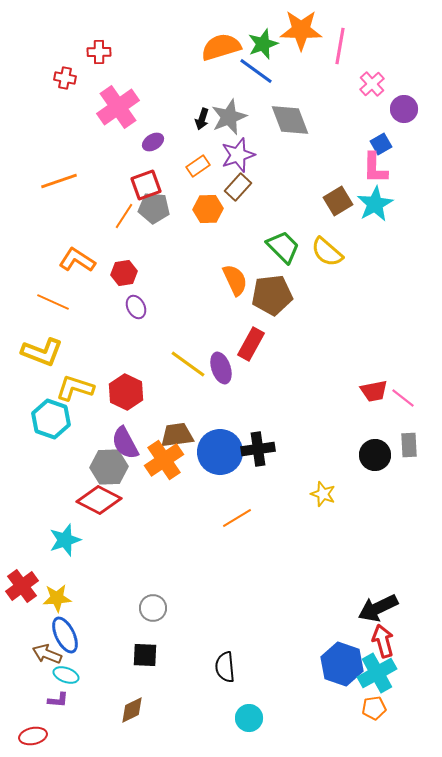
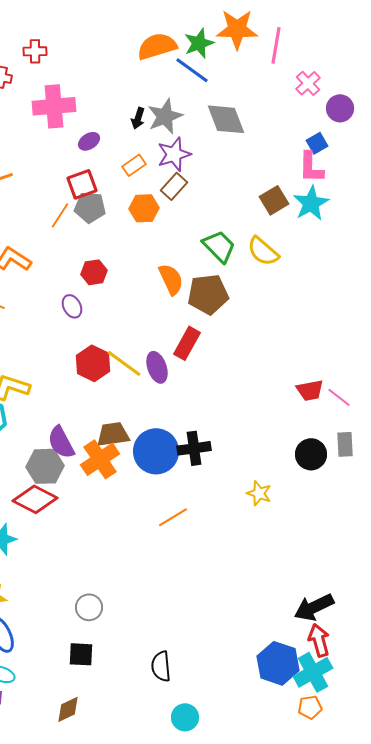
pink cross: (118, 107) -> (54, 106), turned 30
red hexagon: (124, 273) -> (94, 272), moved
red hexagon: (126, 392) -> (93, 363), moved

